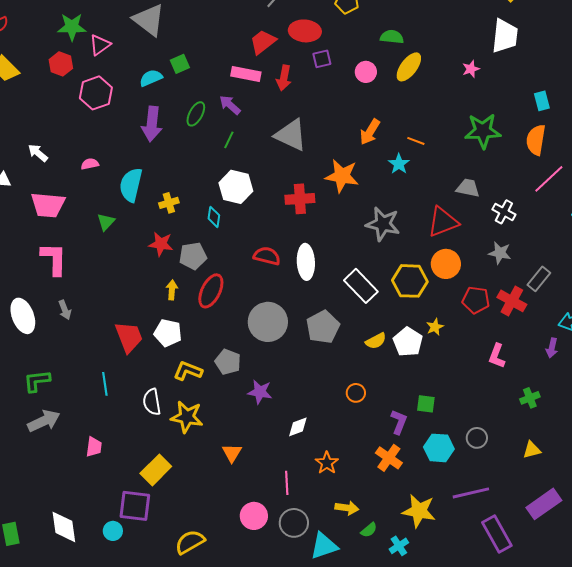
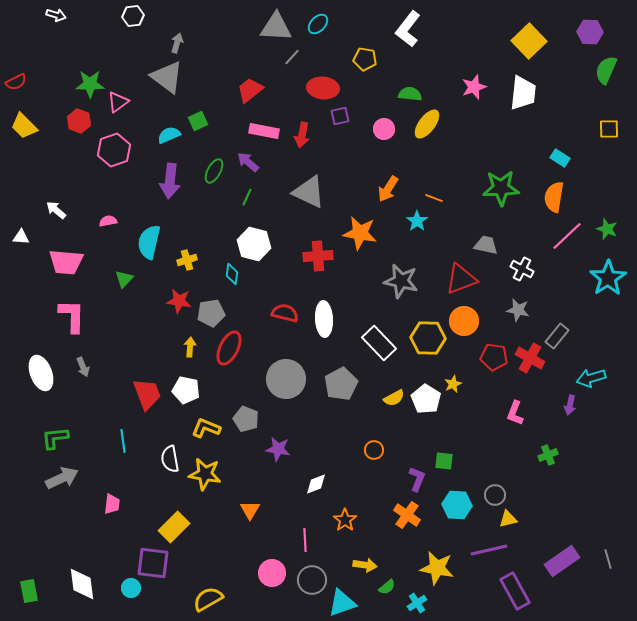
red trapezoid: (263, 42) -> (250, 90), moved
pink star: (471, 69) -> (474, 87), moved, size x1.4
cyan rectangle: (542, 101) -> (560, 158), turned -42
yellow triangle: (532, 450) -> (508, 519), moved

